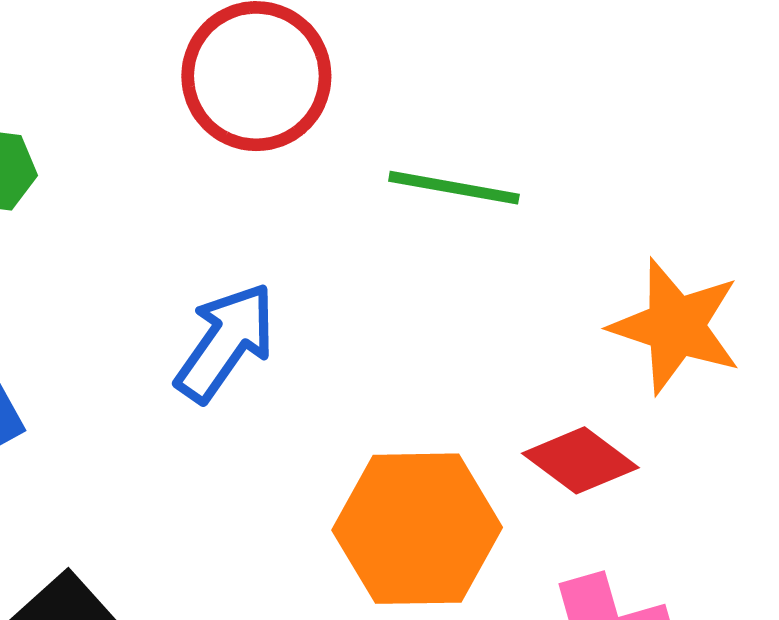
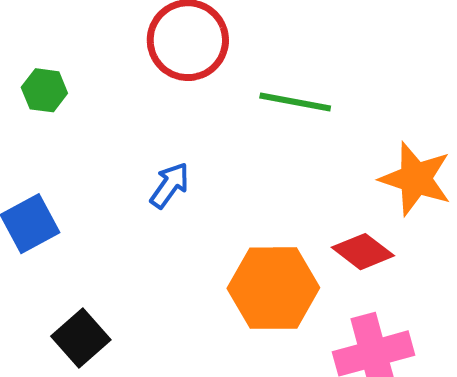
blue arrow: (225, 342) -> (170, 185), size x0.7

